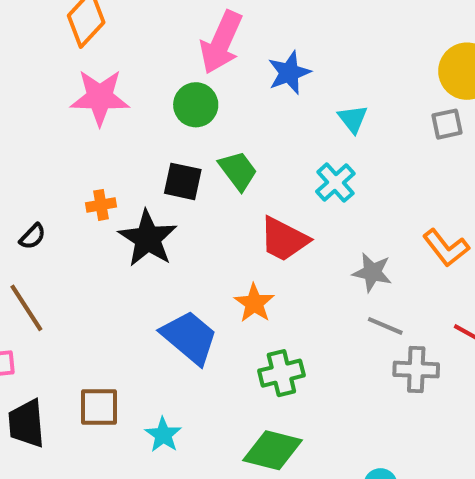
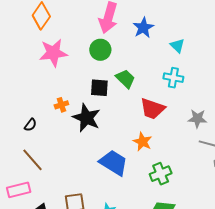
cyan cross: (335, 183) -> (173, 78), turned -30

